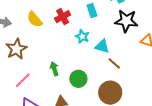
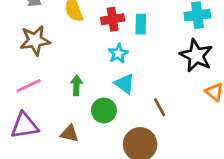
cyan rectangle: (92, 11) -> (141, 24), moved
cyan star: (82, 37) -> (118, 54), moved
cyan triangle: (102, 46) -> (125, 84), moved

